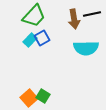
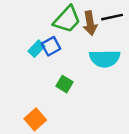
green trapezoid: (34, 16) -> (67, 19), moved
green square: (43, 96) -> (64, 84), moved

